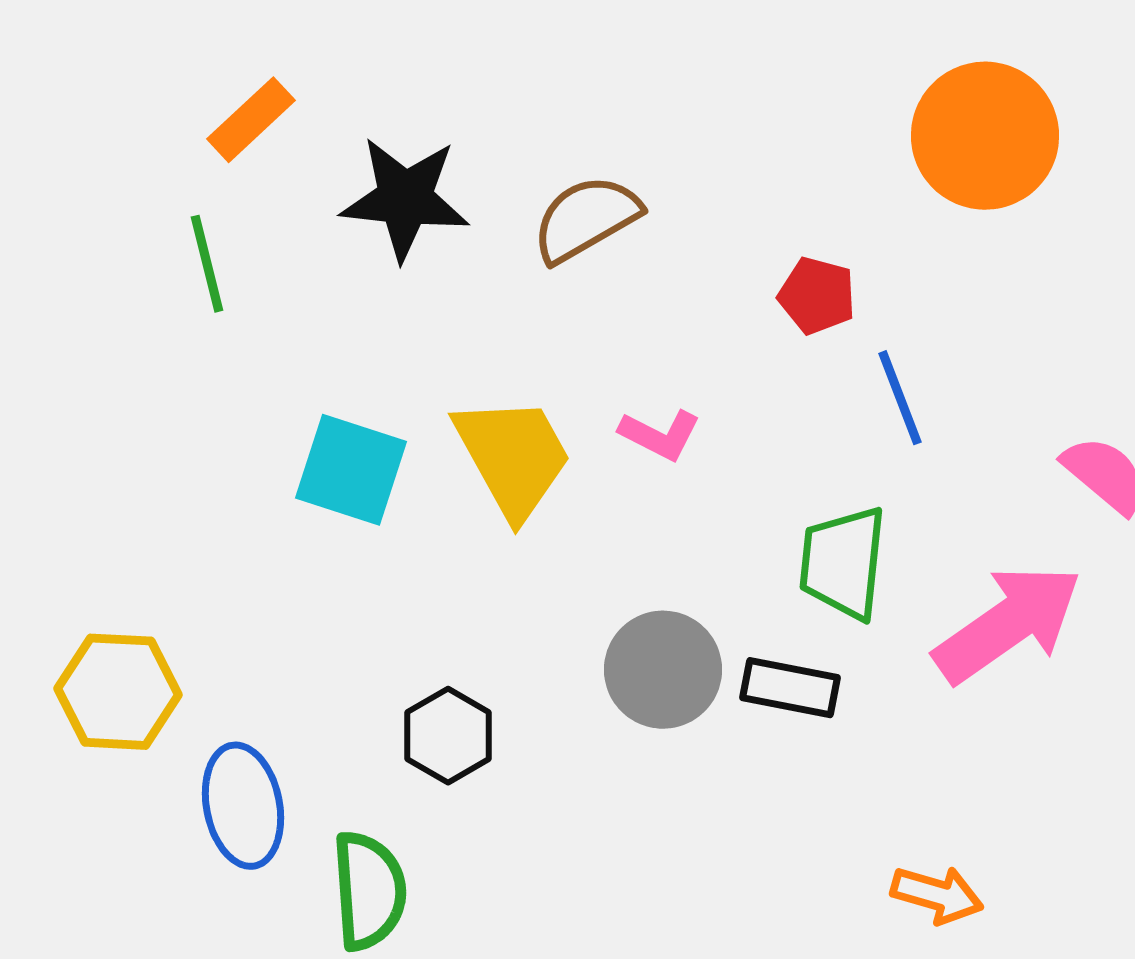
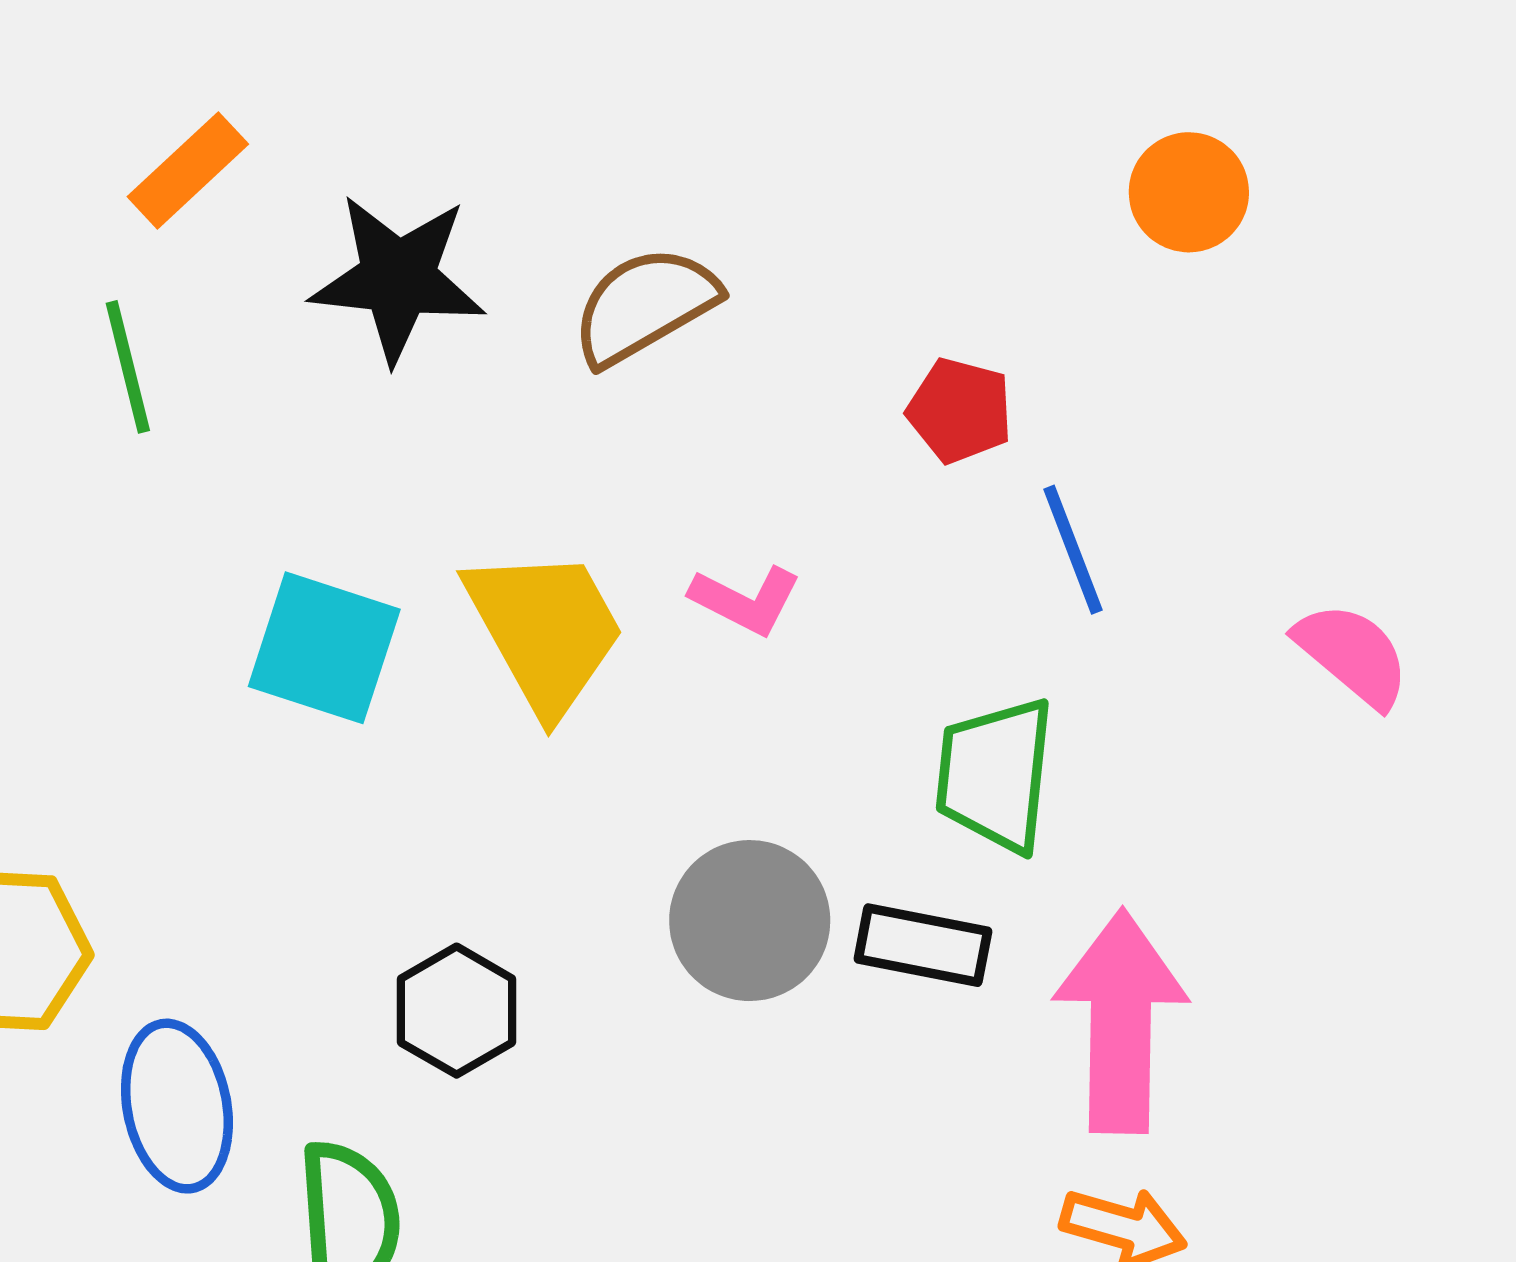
orange circle: (985, 136) -> (1189, 192), size x0.6
pink arrow: (1008, 624) -> (1121, 1021), moved, turned -54

